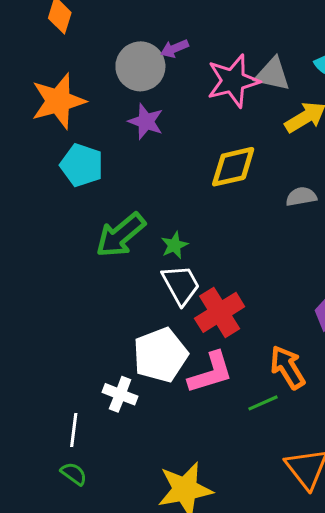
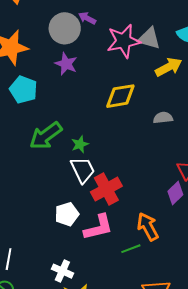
purple arrow: (174, 49) -> (87, 18), turned 48
white pentagon: (160, 355) -> (67, 214), size x0.7
white cross: (120, 394) -> (62, 271), moved

